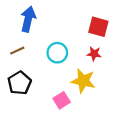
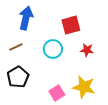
red square: (98, 27) -> (71, 25), moved, turned -30
yellow star: (83, 81) -> (84, 87), moved

